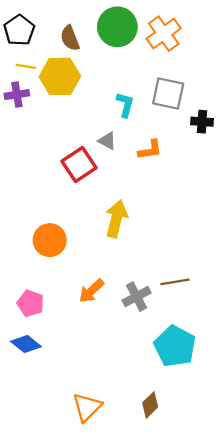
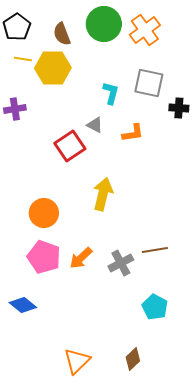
purple cross: (17, 95) -> (15, 109), moved
pink pentagon: (30, 303) -> (44, 257), moved, size x1.4
cyan pentagon: (175, 346) -> (155, 307), size x0.7

